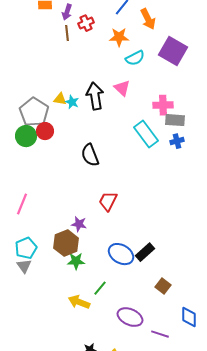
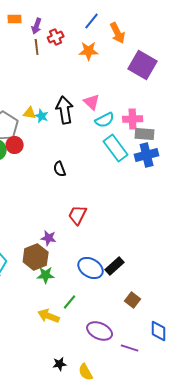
cyan semicircle: (135, 58) -> (105, 120), moved
blue cross: (177, 141) -> (147, 155), size x1.6
black semicircle: (90, 155) -> (60, 169), size x0.7

